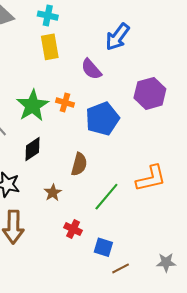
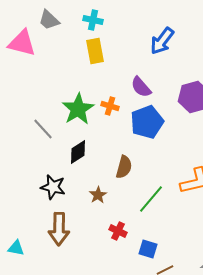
purple semicircle: (91, 69) -> (141, 87), moved

